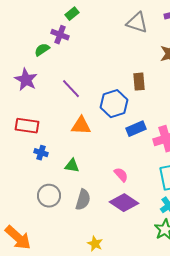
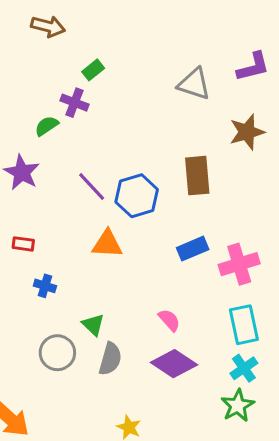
brown rectangle: (139, 82) -> (197, 176), size x1.4
blue hexagon: (114, 104) -> (137, 196), moved
red rectangle: (27, 126) -> (23, 244), size x0.6
green triangle: (72, 166) -> (93, 325), moved, turned 35

